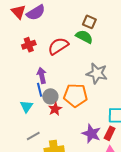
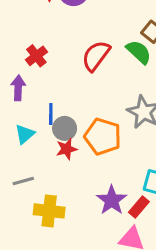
red cross: (29, 45) -> (36, 56), moved, turned -32
red semicircle: (58, 46) -> (96, 56), turned -35
purple arrow: (42, 75) -> (18, 88), moved

